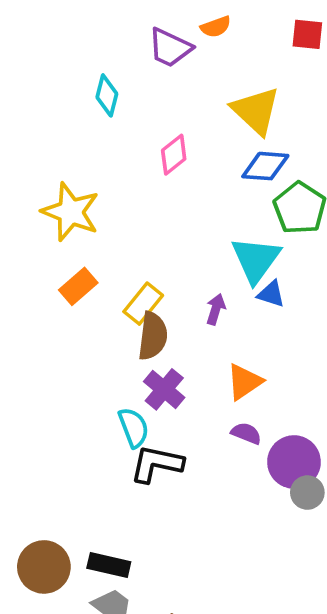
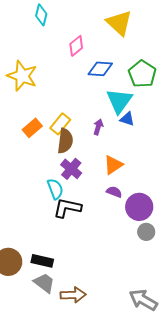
blue diamond: (265, 166) -> (100, 69), moved
orange rectangle: (78, 286) -> (32, 128), moved
gray circle: (307, 493) -> (146, 232), moved

